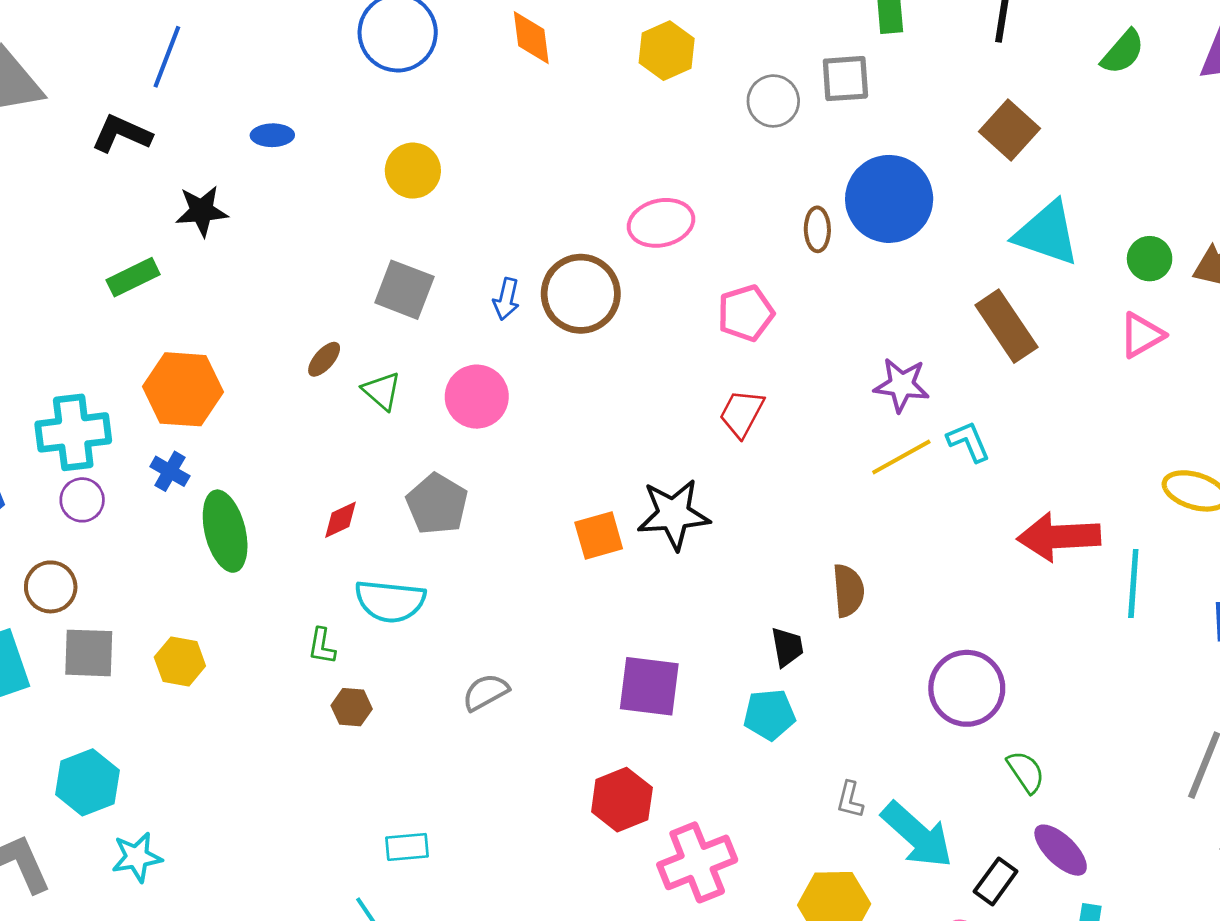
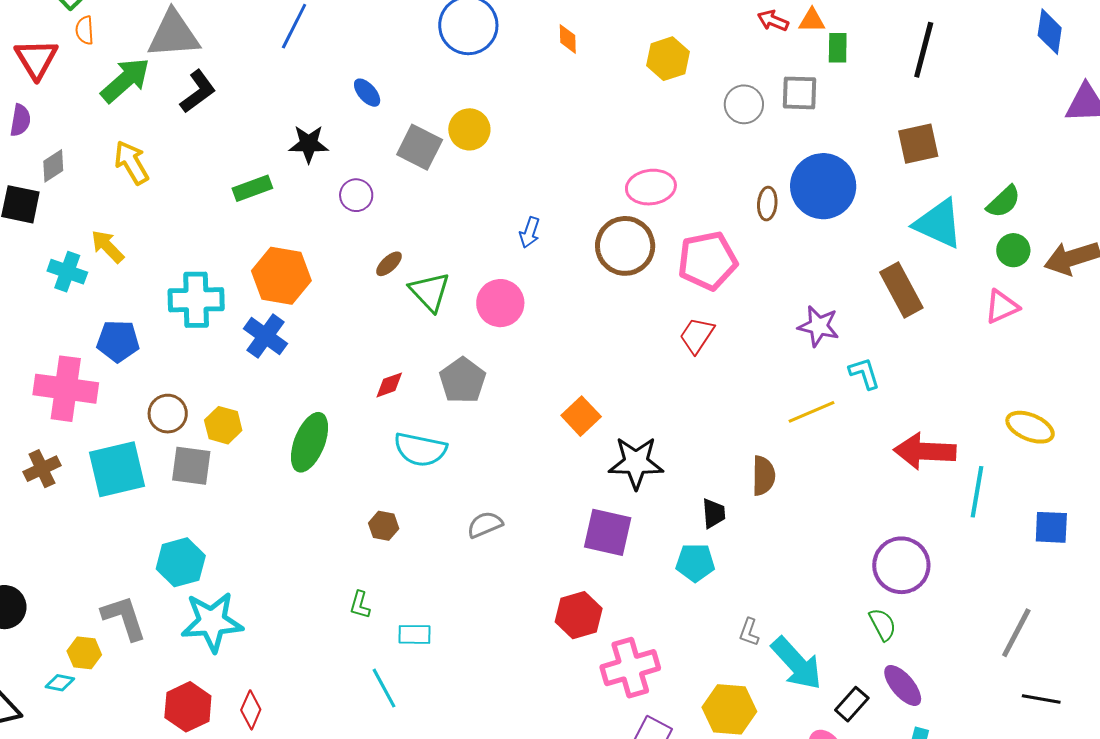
orange diamond: (531, 38) -> (568, 39), size x0.7
green semicircle: (1123, 52) -> (1004, 202), moved
brown square: (1010, 130) -> (918, 144), turned 30
black L-shape: (122, 134) -> (198, 92), moved, turned 114
blue ellipse: (272, 135) -> (367, 93), turned 44
gray square: (404, 290) -> (420, 147), moved
brown circle: (581, 294) -> (625, 246), moved
pink pentagon: (746, 313) -> (707, 261), size x1.4
green triangle: (382, 391) -> (430, 292), size x1.4
yellow line: (901, 457) -> (811, 412), moved
blue cross: (170, 471) -> (265, 336), size x1.5
purple circle: (82, 500) -> (356, 195), moved
black star: (674, 514) -> (636, 463), moved
green ellipse: (225, 531) -> (310, 442), moved, turned 30
orange square: (599, 536) -> (581, 416), turned -33
green L-shape: (322, 646) -> (360, 605), moved
yellow hexagon: (180, 661) -> (223, 425), moved
purple circle: (967, 688) -> (901, 565), moved
cyan star: (137, 857) -> (212, 622), size x1.6

